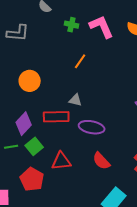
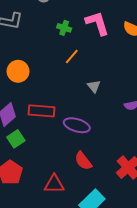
green cross: (71, 25) -> (64, 28), moved
gray triangle: (75, 100) -> (94, 86), moved, turned 32
red triangle: (61, 161) -> (54, 184), moved

